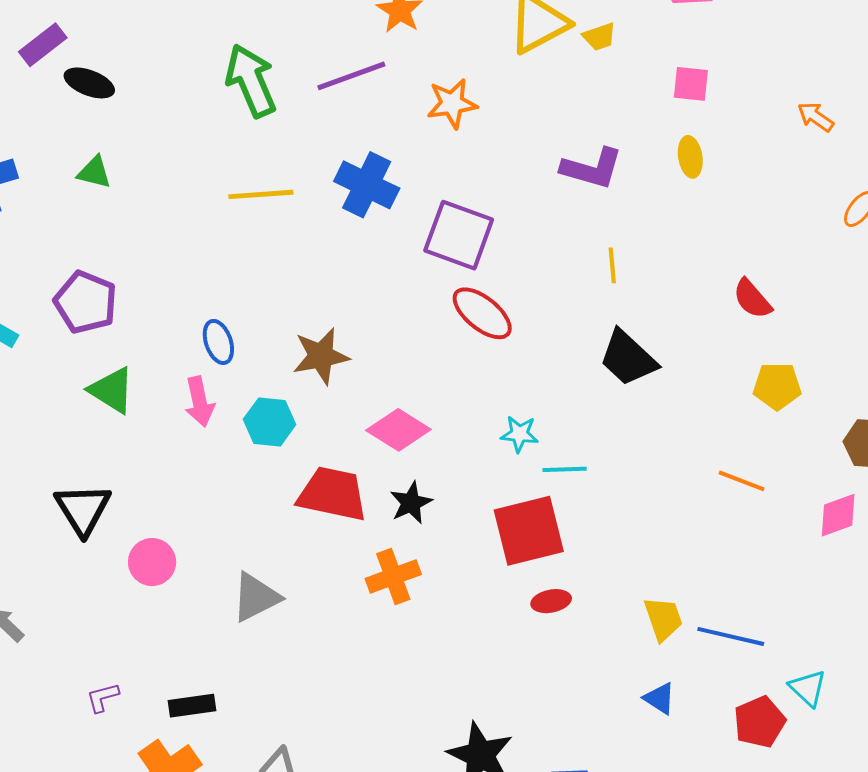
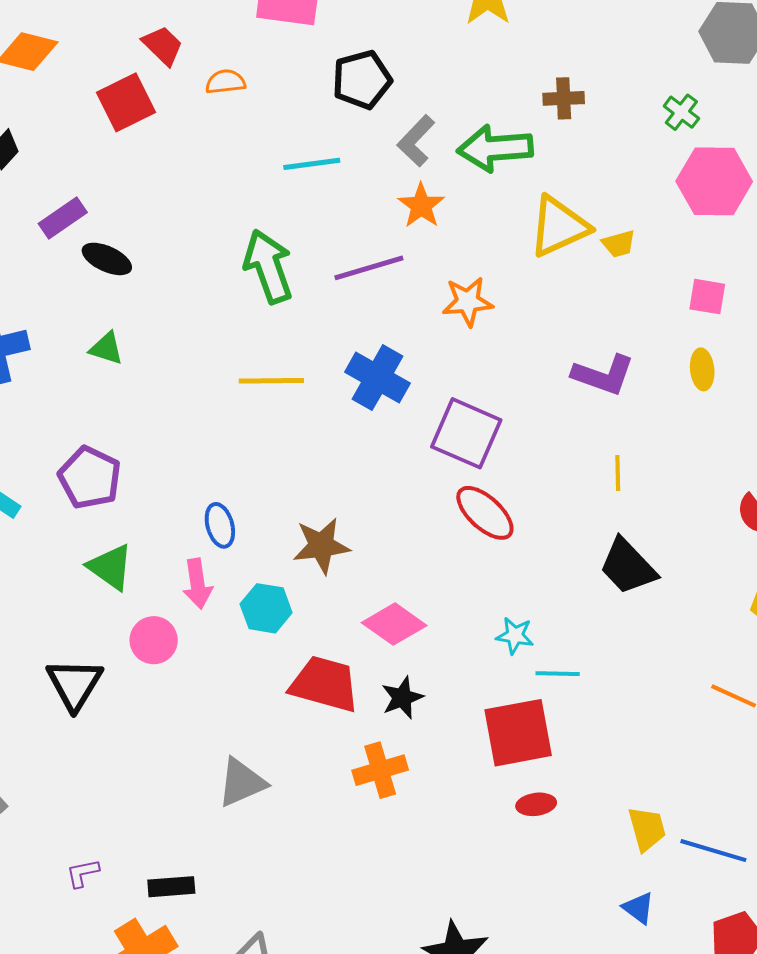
pink circle: (152, 562) -> (154, 640), moved

